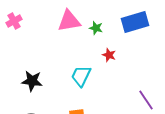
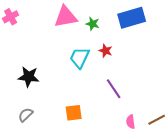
cyan trapezoid: (81, 76) -> (80, 58), moved
purple line: (146, 100) -> (114, 89), moved

